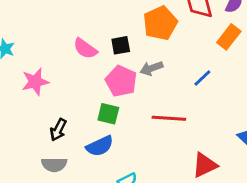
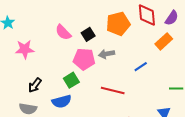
black square: (121, 45) -> (88, 34), turned -32
pink pentagon: (121, 81) -> (84, 59), turned -30
green square: (108, 114) -> (71, 80), turned 35

